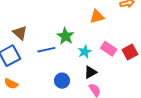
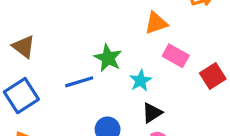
brown triangle: (20, 33) -> (24, 47), moved
pink rectangle: (109, 49) -> (176, 56), moved

